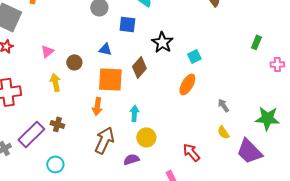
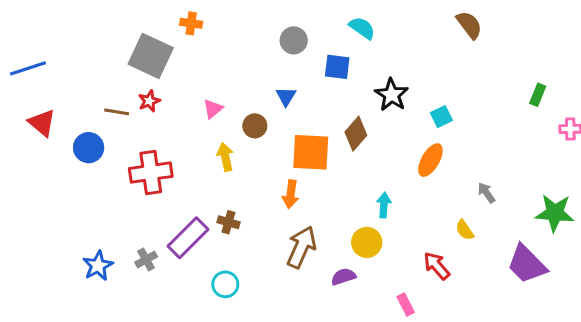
blue triangle: (105, 49) -> (286, 96), moved, turned 48
cyan arrow: (134, 113) -> (384, 205), moved
yellow semicircle: (223, 132) -> (465, 230), moved

